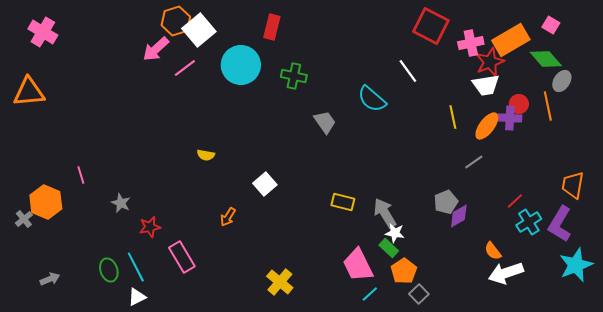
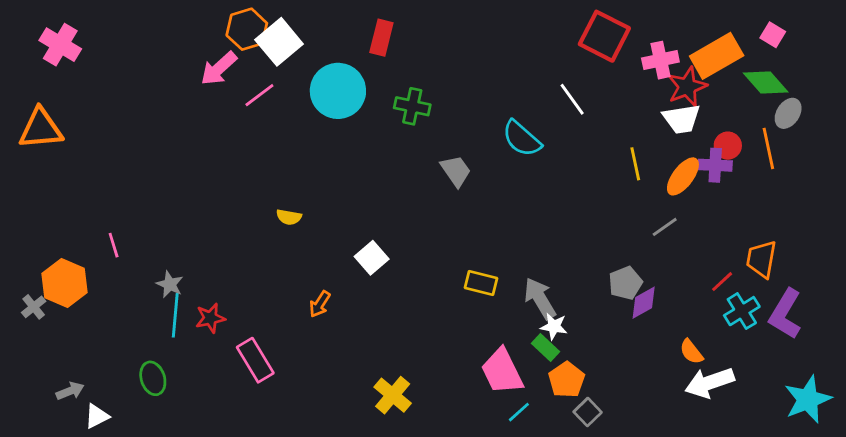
orange trapezoid: (573, 185) -> (761, 259), moved
cyan star: (576, 265) -> (808, 399), moved
cyan line: (136, 267) -> (175, 315), moved, turned 32
white triangle: (137, 297) -> (97, 416), moved

